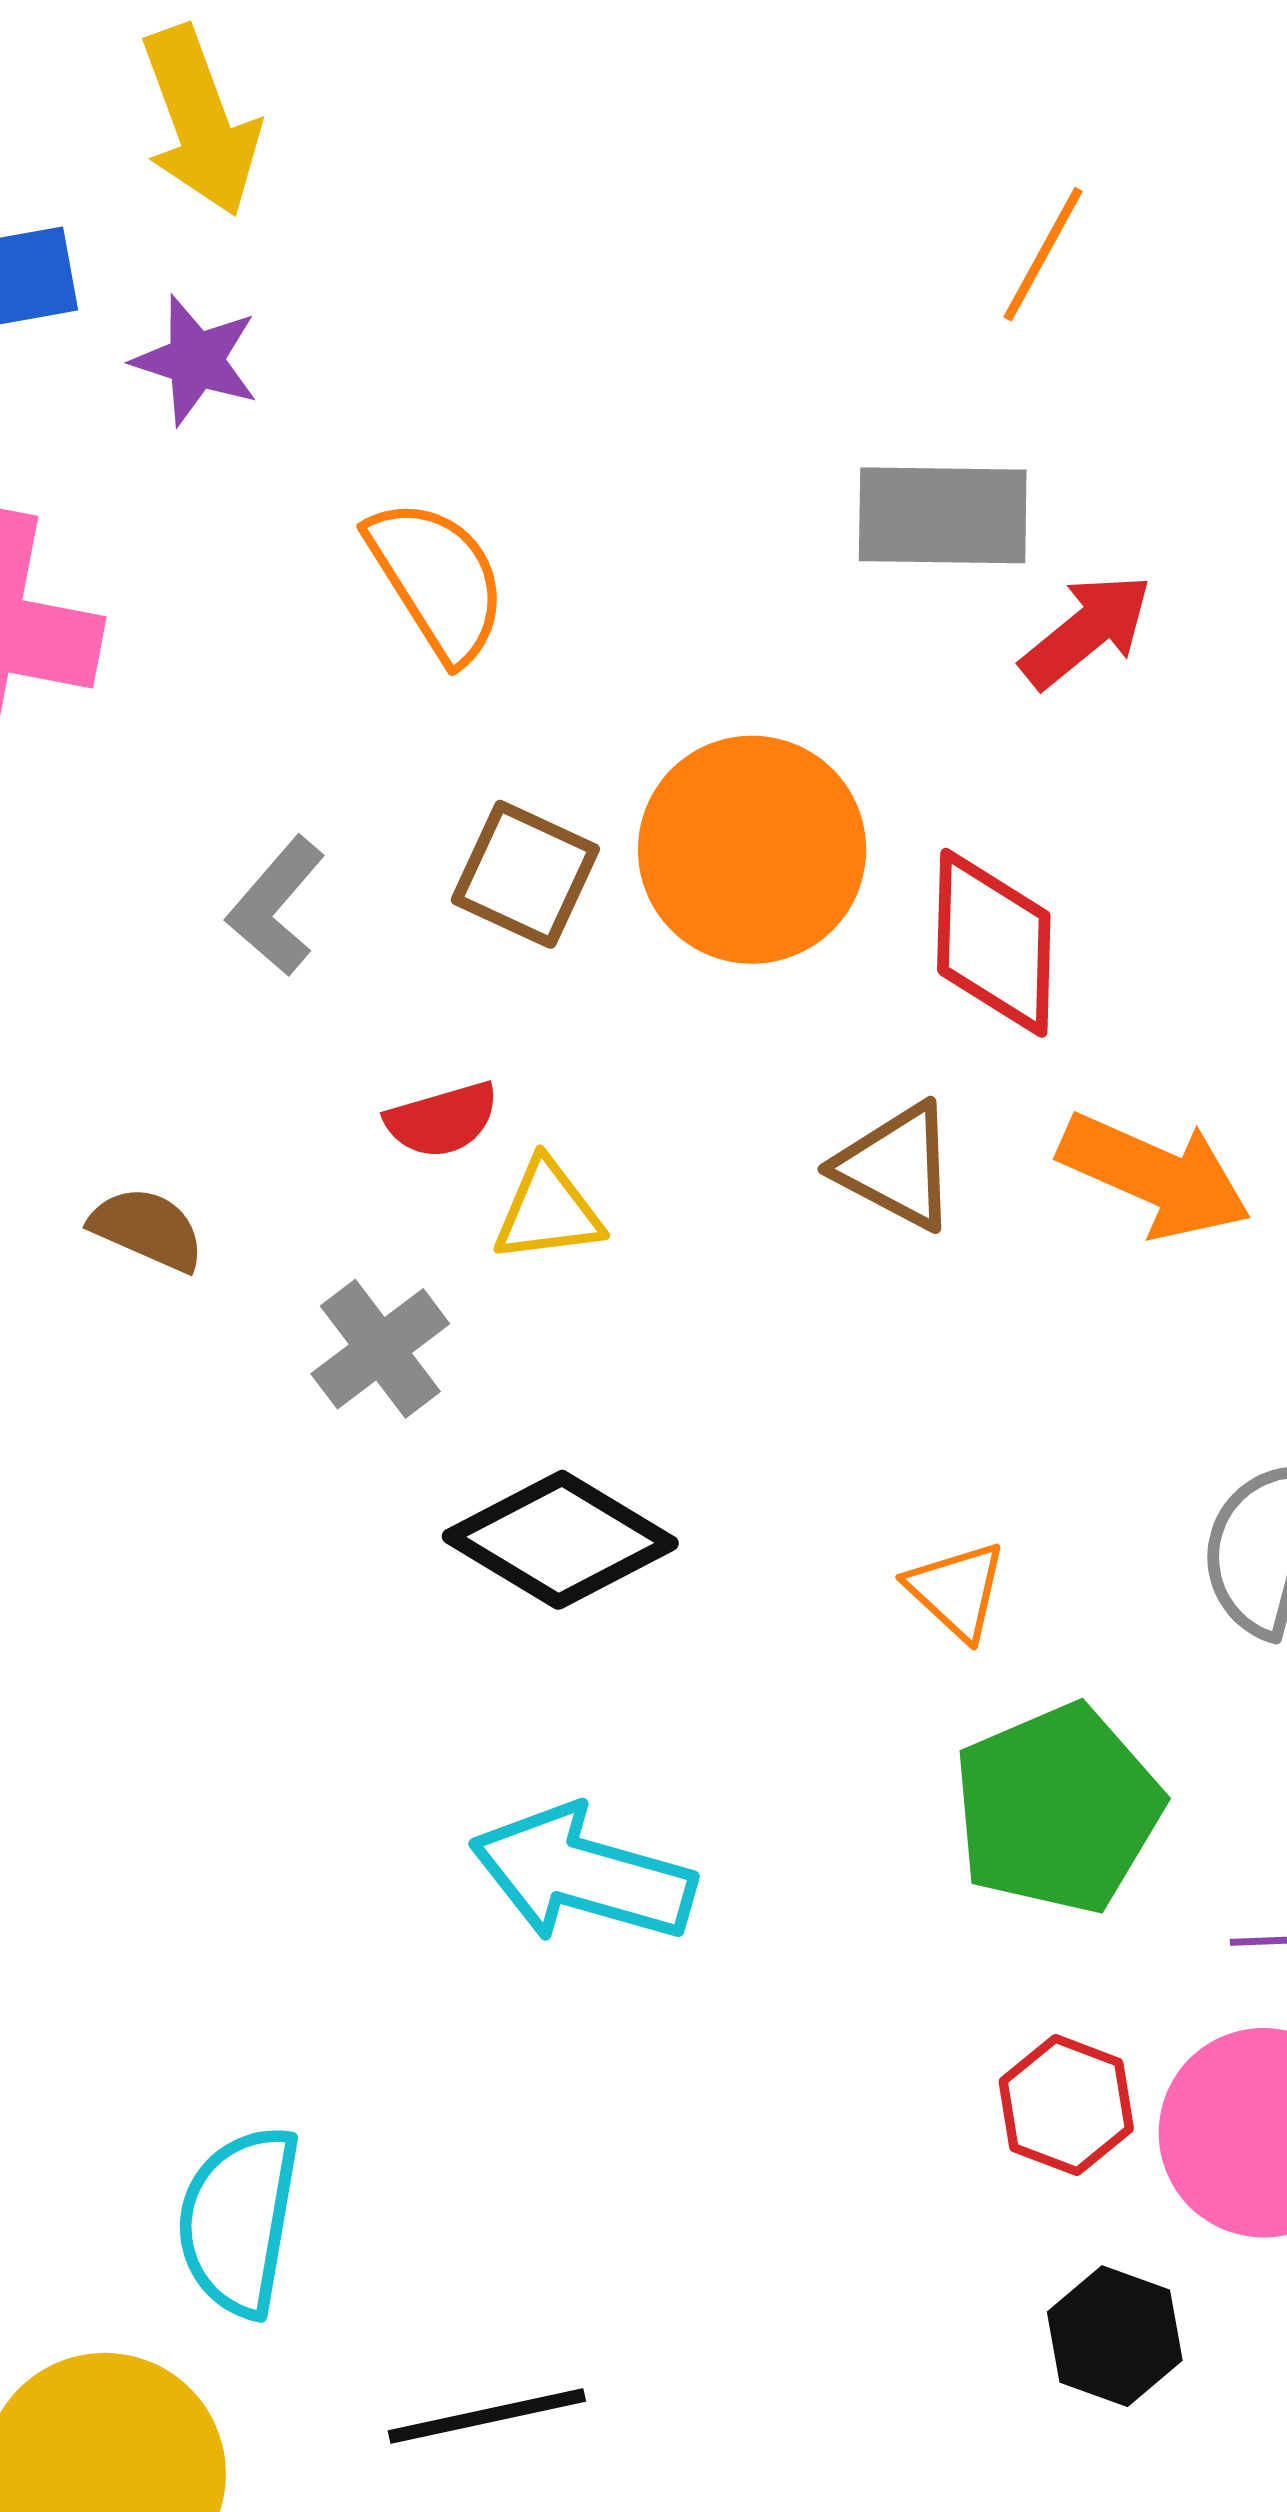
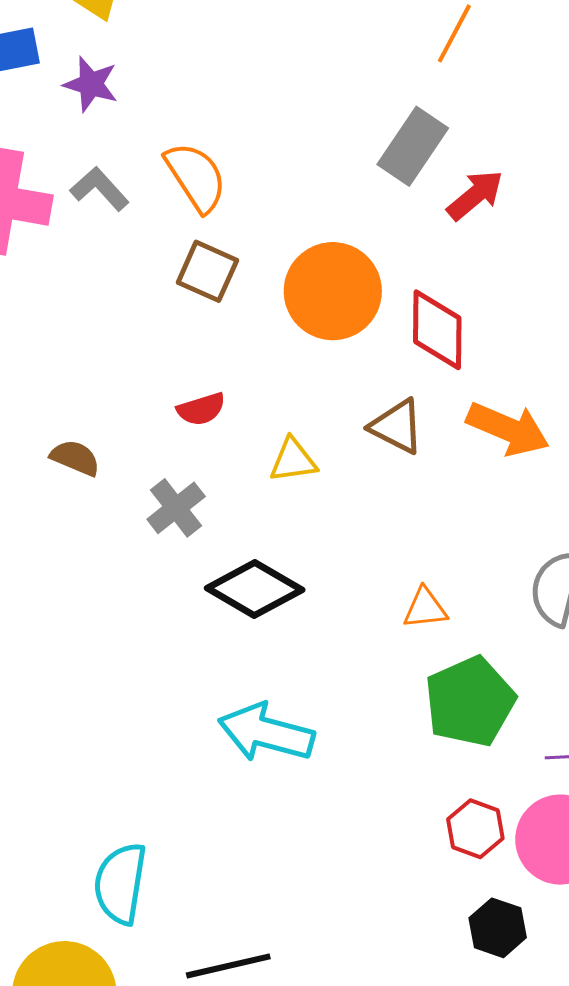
gray rectangle: (943, 515) -> (413, 146), turned -56
brown square: (525, 874) -> (207, 271), moved
gray L-shape: (276, 906) -> (100, 189), moved, turned 98
yellow triangle: (548, 1211) -> (293, 460), moved
orange triangle: (957, 1590) -> (425, 608), turned -48

